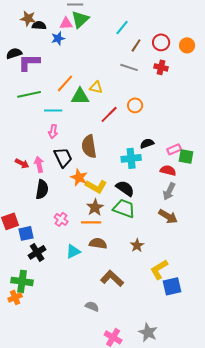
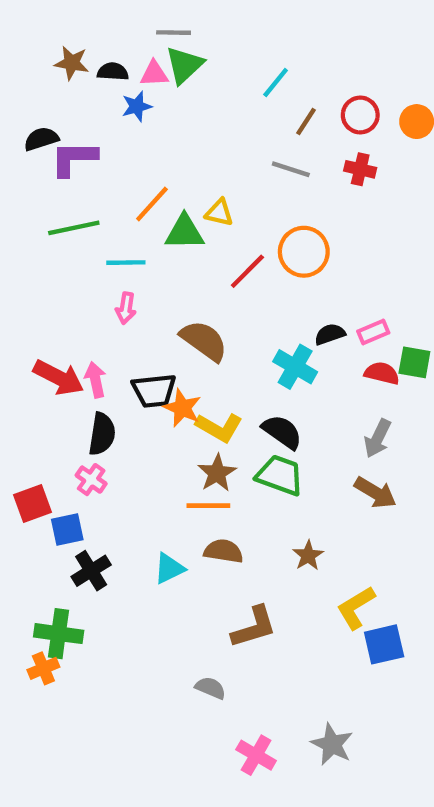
black semicircle: (39, 25) -> (113, 72), moved
orange circle: (135, 105) -> (304, 252), size x1.5
brown semicircle: (89, 146) -> (204, 341), turned 135
pink rectangle: (174, 149) -> (373, 332), moved
black trapezoid: (63, 157) -> (154, 391), moved, turned 110
cyan cross: (131, 158) -> (295, 367), turned 36
red arrow: (22, 163) -> (59, 378), size x1.6
red semicircle: (168, 170) -> (382, 373), moved
pink cross: (61, 219) -> (91, 480), moved
brown L-shape: (112, 278) -> (254, 627), turned 120

